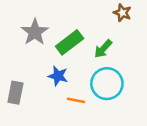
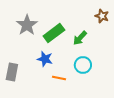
brown star: (122, 13) -> (102, 16), moved
cyan circle: (107, 84) -> (83, 65), size x0.7

